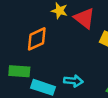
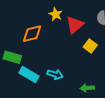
red triangle: (84, 18) -> (75, 25), turned 30

